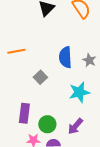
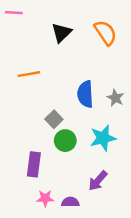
orange line: (16, 51) -> (29, 74), moved
green circle: (47, 124) -> (65, 141), moved

